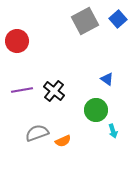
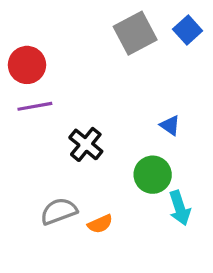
purple line: (22, 90) -> (35, 106), moved
cyan arrow: (113, 131) -> (180, 208), size x1.5

